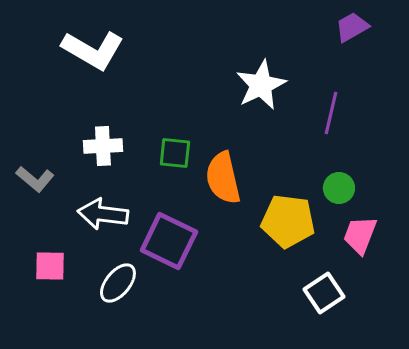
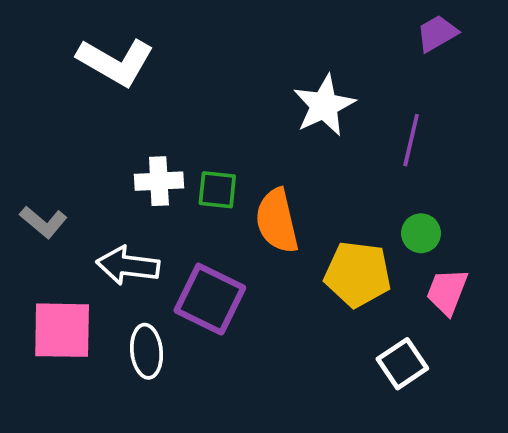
white cross: (103, 146) -> (159, 181), moved
pink square: (50, 266) -> (62, 330), size x1.6
white ellipse: (118, 283) -> (147, 351), turned -45

